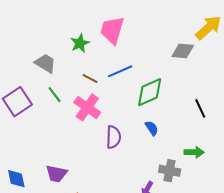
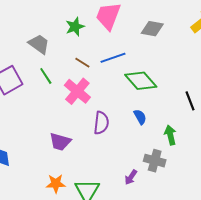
gray diamond: (183, 51) -> (152, 29), moved
green diamond: (150, 92) -> (141, 81), turned 68
green arrow: (194, 152) -> (170, 135), moved, turned -108
purple trapezoid: (56, 174) -> (60, 142), moved

